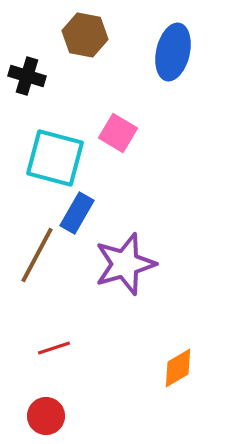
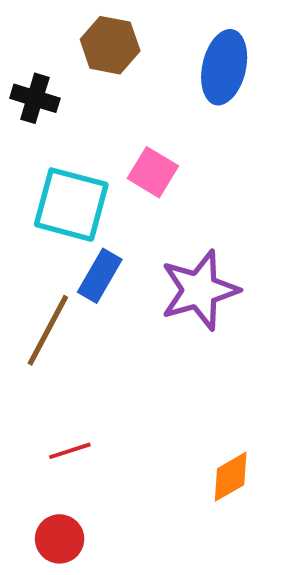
purple star: (125, 264) -> (200, 290), moved

